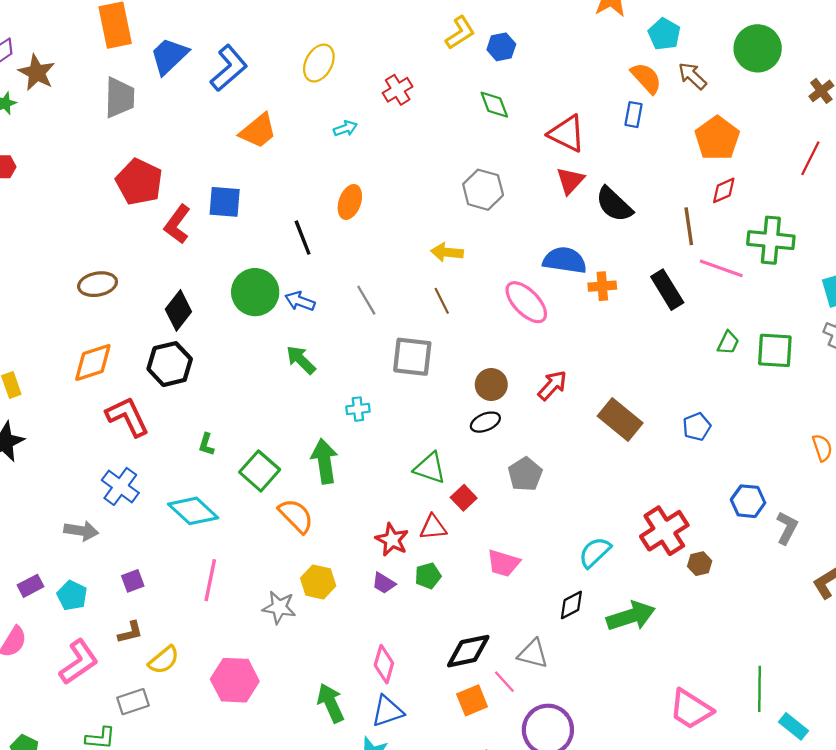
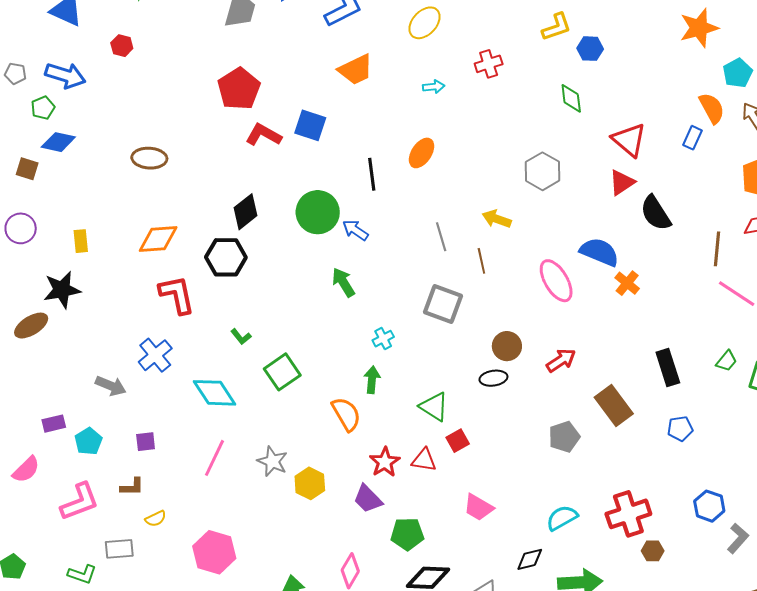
red L-shape: (177, 224) -> (263, 135), turned 69
brown ellipse: (98, 284) -> (149, 158), moved
orange cross: (602, 286) -> (627, 283), turned 30
black rectangle: (667, 290) -> (668, 367), moved
gray line: (366, 300) -> (441, 237), moved
cyan cross: (358, 409) -> (383, 339), turned -35
green L-shape: (206, 444) -> (241, 337), turned -70
green arrow: (325, 461) -> (372, 380), moved, size x0.7
gray pentagon: (525, 474) -> (564, 437), moved
orange semicircle: (296, 516) -> (346, 414), moved
green pentagon: (428, 576) -> (407, 534), moved, size x1.4
purple trapezoid: (384, 583) -> (368, 499), size x1.4
gray star: (279, 607) -> (272, 461), moved
yellow semicircle: (164, 660) -> (156, 519), size x0.7

